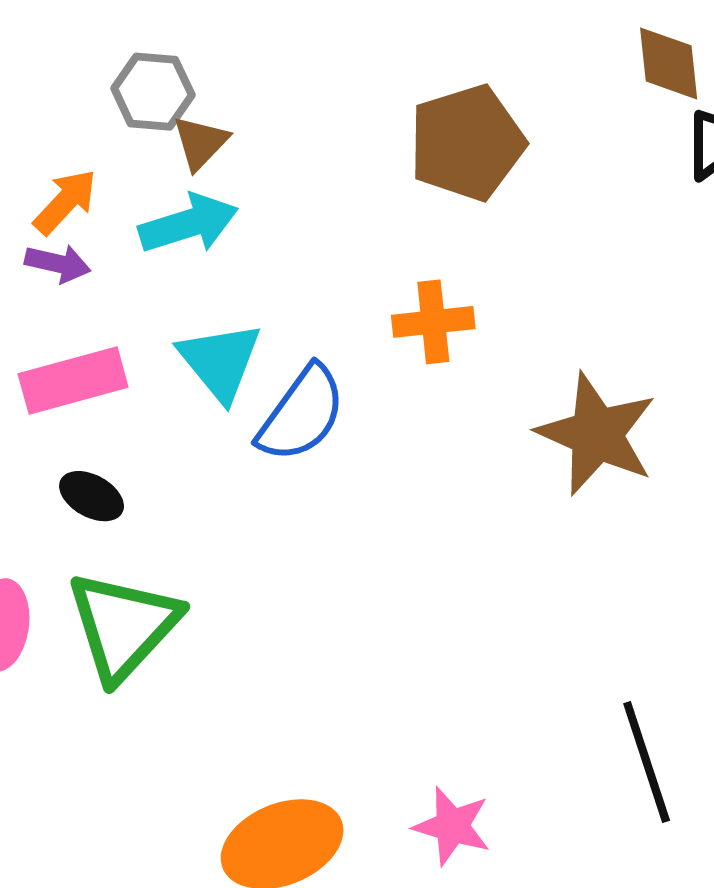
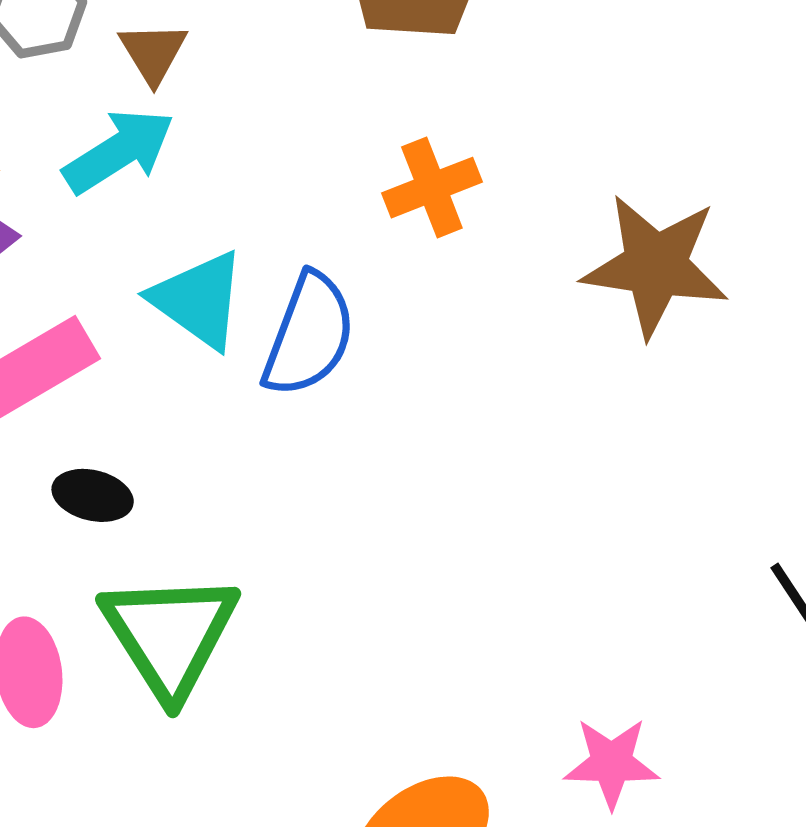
brown triangle: (201, 143) -> (153, 53), moved

